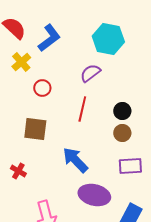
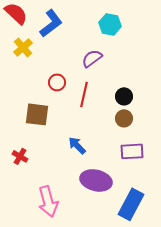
cyan hexagon: (108, 39) -> (110, 24), size x0.7
red circle: (42, 88) -> (57, 82), moved
blue arrow: (75, 160) -> (77, 145), size x0.7

